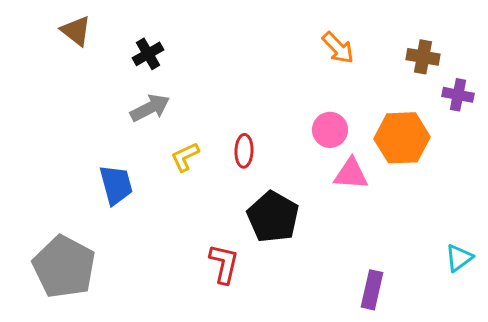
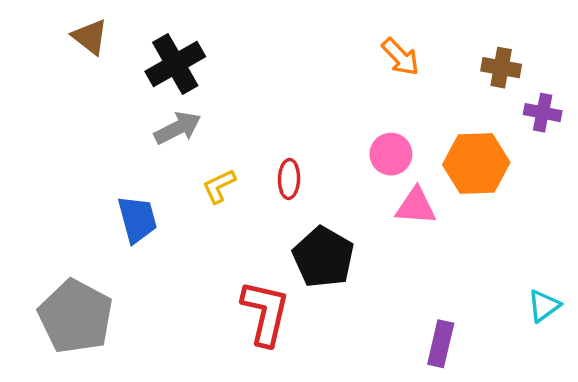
black cross: (148, 54) -> (175, 64), size x1.6
red L-shape: (224, 264) -> (265, 313), size x1.4

